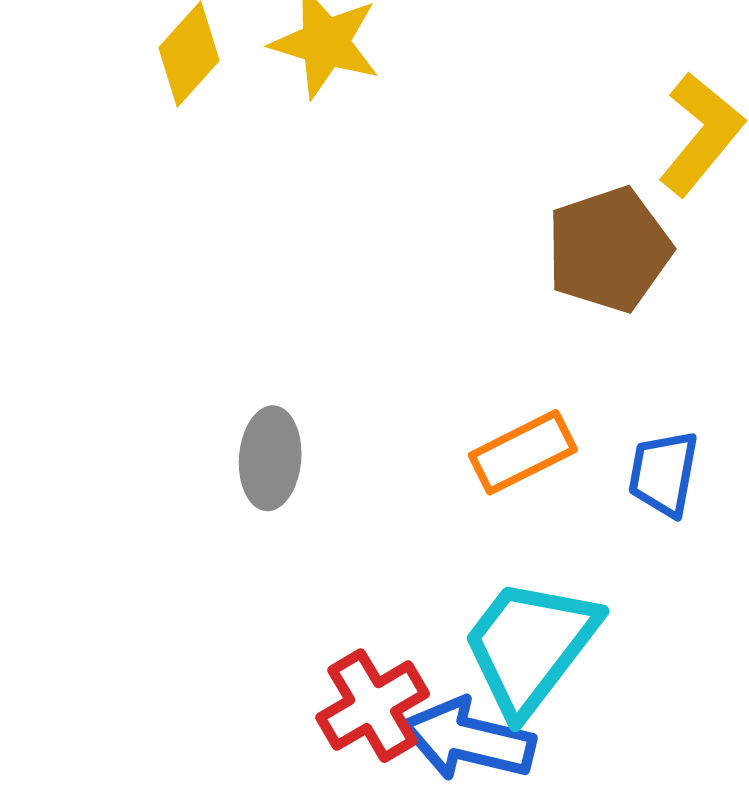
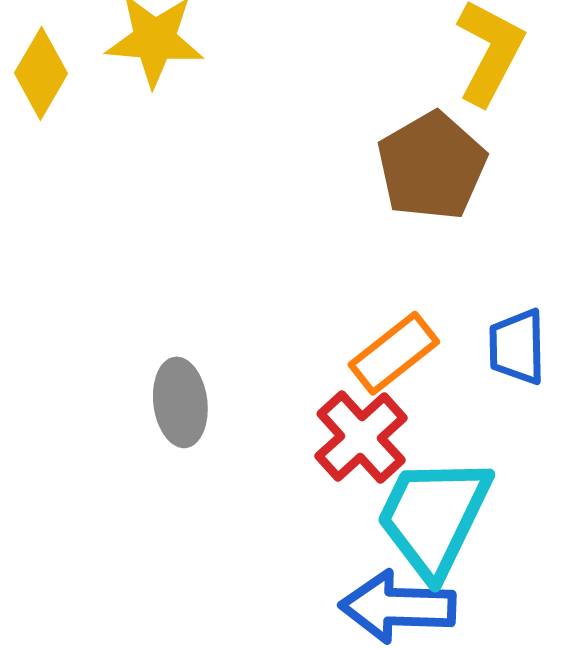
red cross: (373, 706) -> (361, 437), moved

